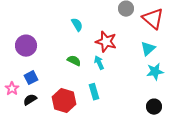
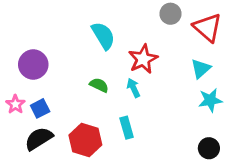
cyan semicircle: (77, 25) -> (103, 36), size x1.5
red star: (106, 42) -> (143, 59), turned 30
pink star: (12, 89) -> (15, 104), moved
black semicircle: (30, 100) -> (39, 139), size x1.5

